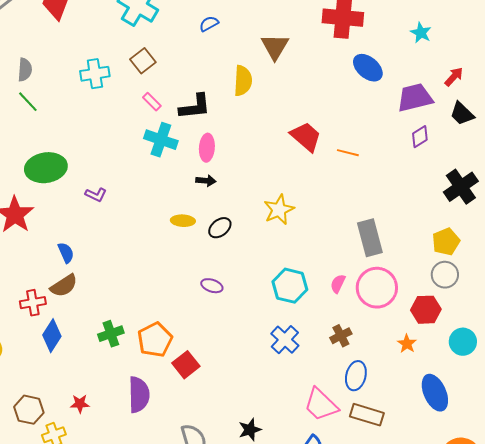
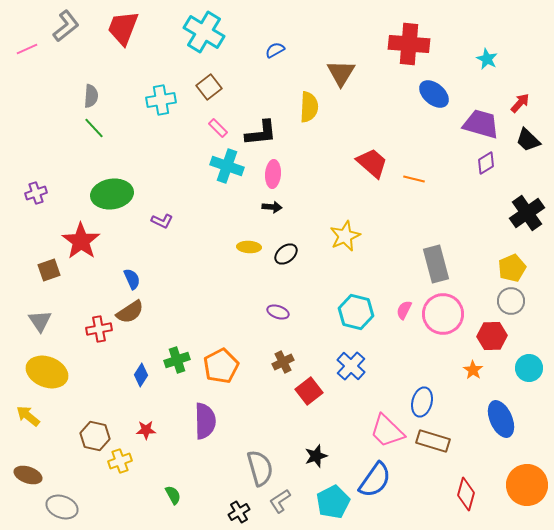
purple trapezoid: (415, 98) -> (481, 124), turned 30
blue diamond: (52, 336) -> (141, 375), moved, size x0.7
brown cross: (341, 336) -> (283, 362), moved
red square: (186, 365) -> (309, 391), moved

